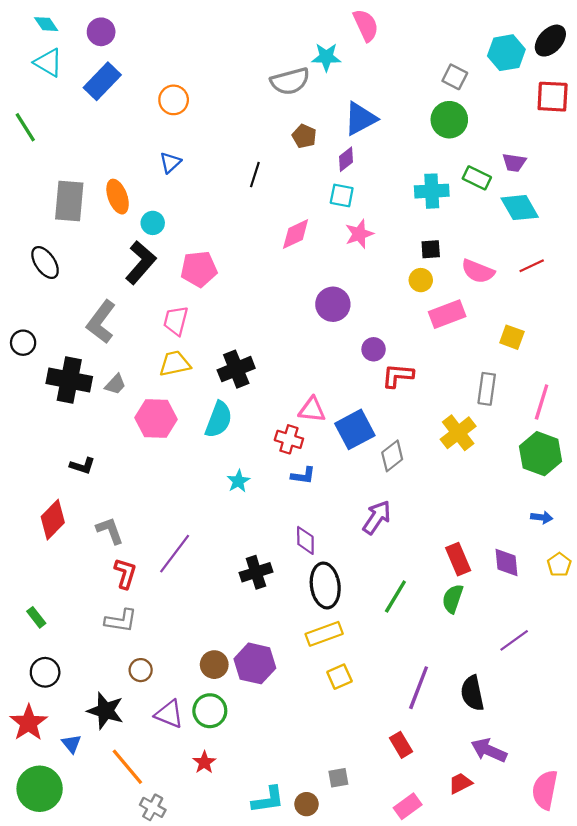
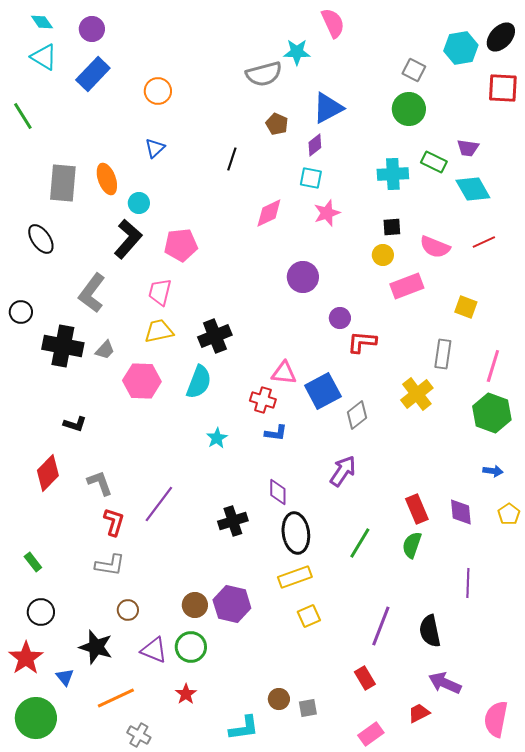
purple line: (514, 640) -> (468, 583), turned -52
orange line: (127, 767) -> (116, 698), turned -75
brown circle: (307, 804) -> (279, 699), moved

